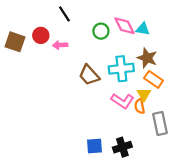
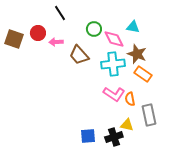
pink diamond: (125, 26) -> (114, 39), moved
brown trapezoid: (89, 75) -> (79, 55), moved
yellow triangle: (144, 94) -> (127, 125), moved, turned -48

